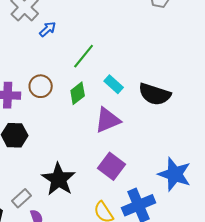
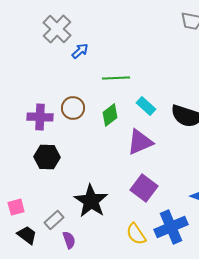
green line: (84, 56) -> (116, 78), turned 48

